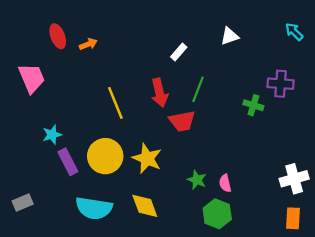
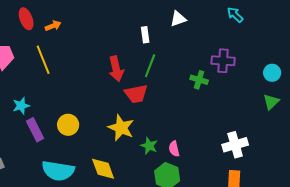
white rectangle: (179, 52) -> (145, 35), moved, turned -49
yellow line: (115, 103) -> (43, 60), moved
yellow circle: (105, 156) -> (68, 125), size x0.7
yellow star: (147, 158) -> (121, 128), moved

